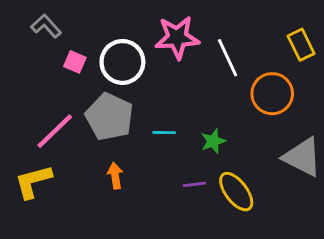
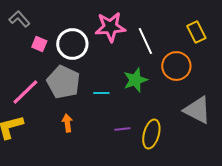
green star: (213, 141) -> (135, 80), moved, size x1.4
yellow ellipse: (236, 192) -> (151, 134), turned 52

